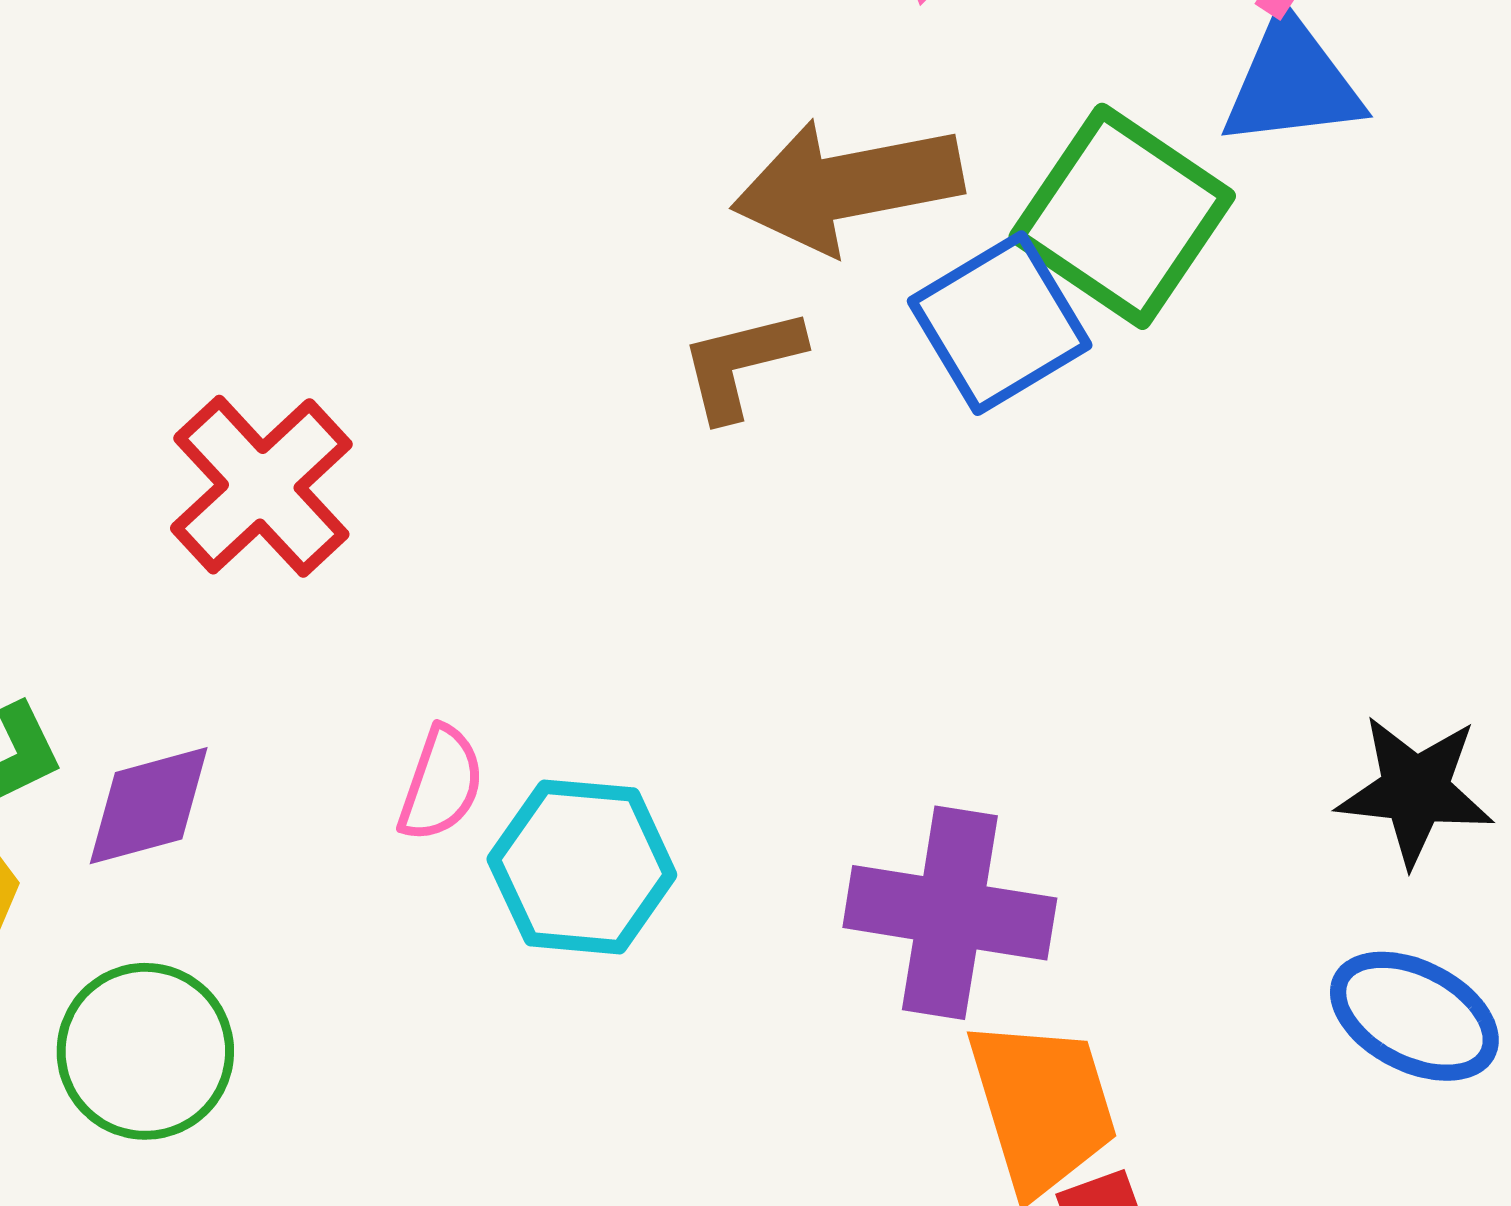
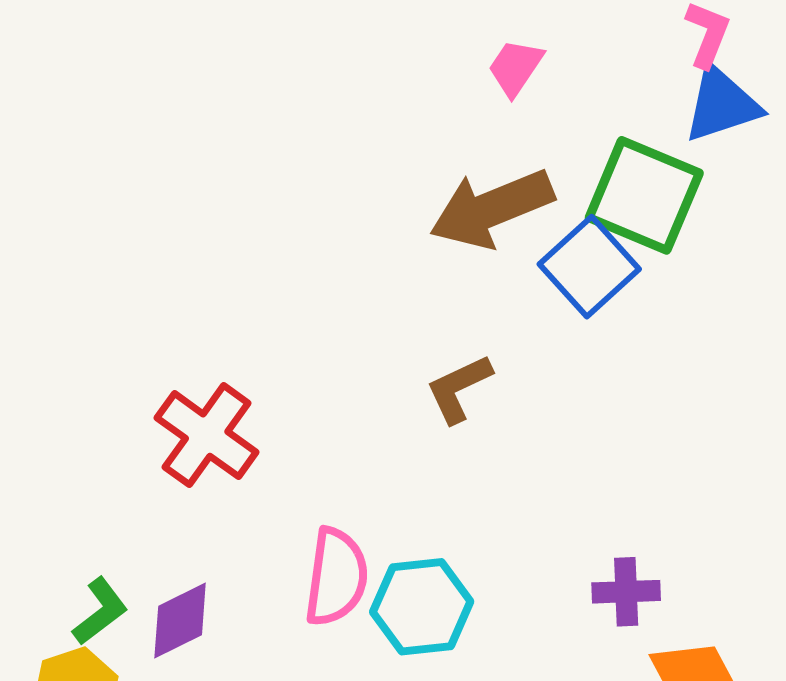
brown L-shape: (741, 364) -> (459, 388), moved
pink semicircle: (441, 784) -> (336, 577), size x1.5
purple cross: (950, 913) -> (626, 592), size x0.6

